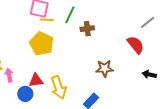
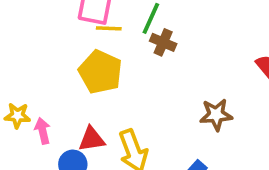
brown cross: (87, 29) -> (163, 42), moved, turned 32

